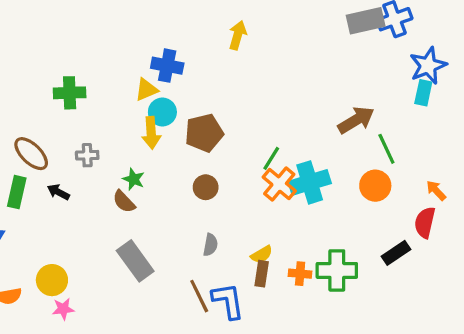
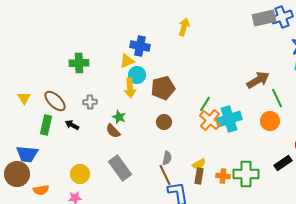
yellow circle: (52, 280) -> (80, 174), moved
brown line: (199, 296) -> (165, 175), moved

